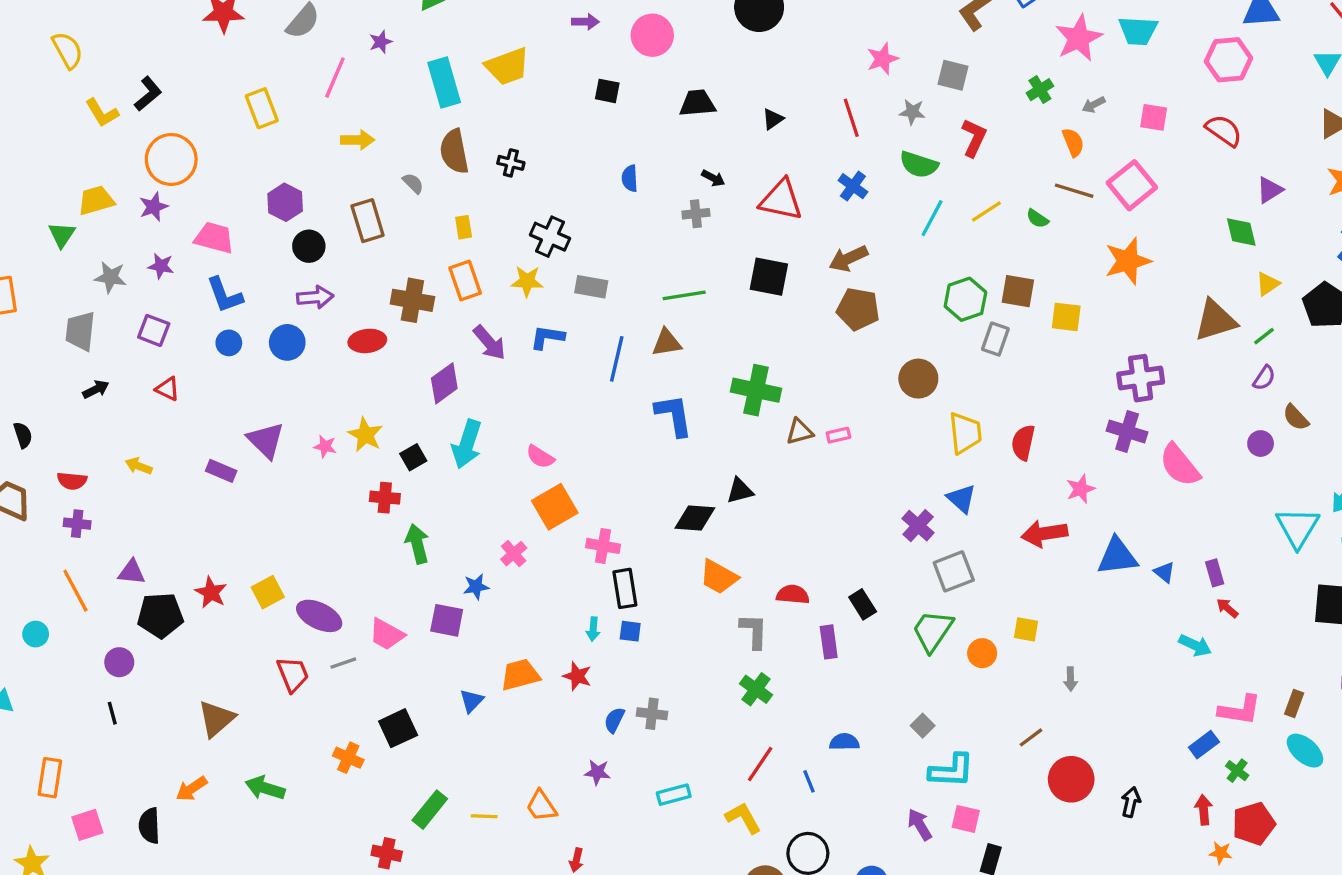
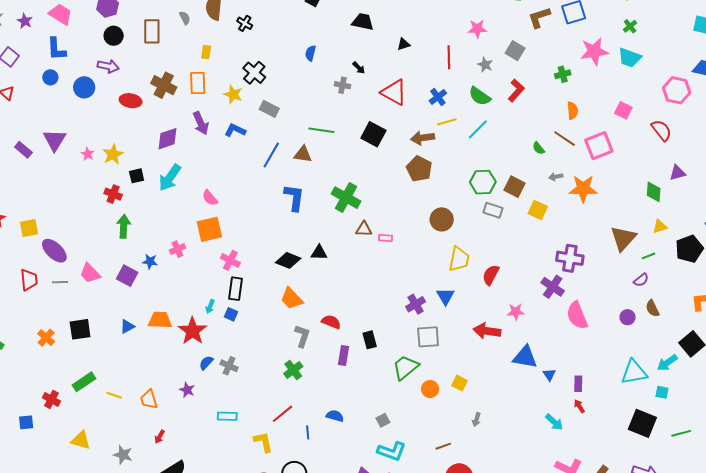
gray arrow: (1094, 105) -> (556, 177), moved
yellow line: (986, 211) -> (447, 122), moved
brown triangle: (1215, 320) -> (623, 238), turned -48
gray rectangle: (995, 339) -> (493, 210), turned 72
cyan triangle: (1298, 528) -> (634, 372), turned 32
red star: (577, 676) -> (193, 331), size x1.6

